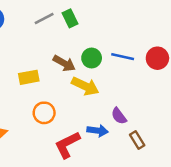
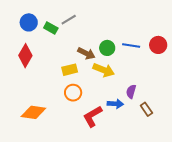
green rectangle: (70, 18) -> (51, 28), moved, turned -32
yellow rectangle: (29, 77) -> (70, 70), moved
purple semicircle: (119, 116) -> (131, 91), turned 56

